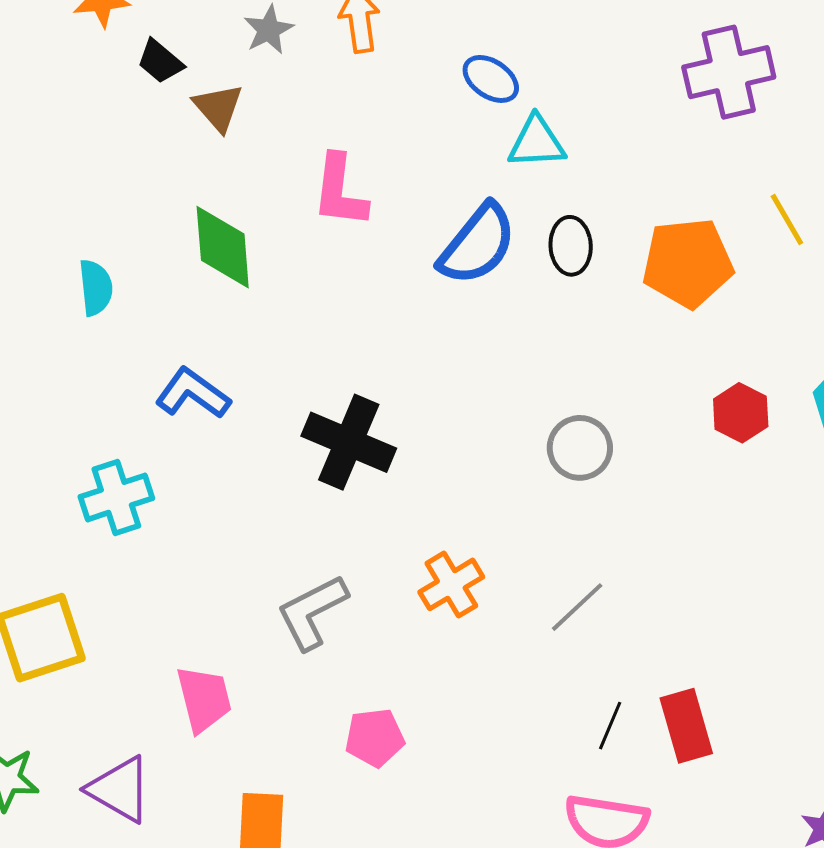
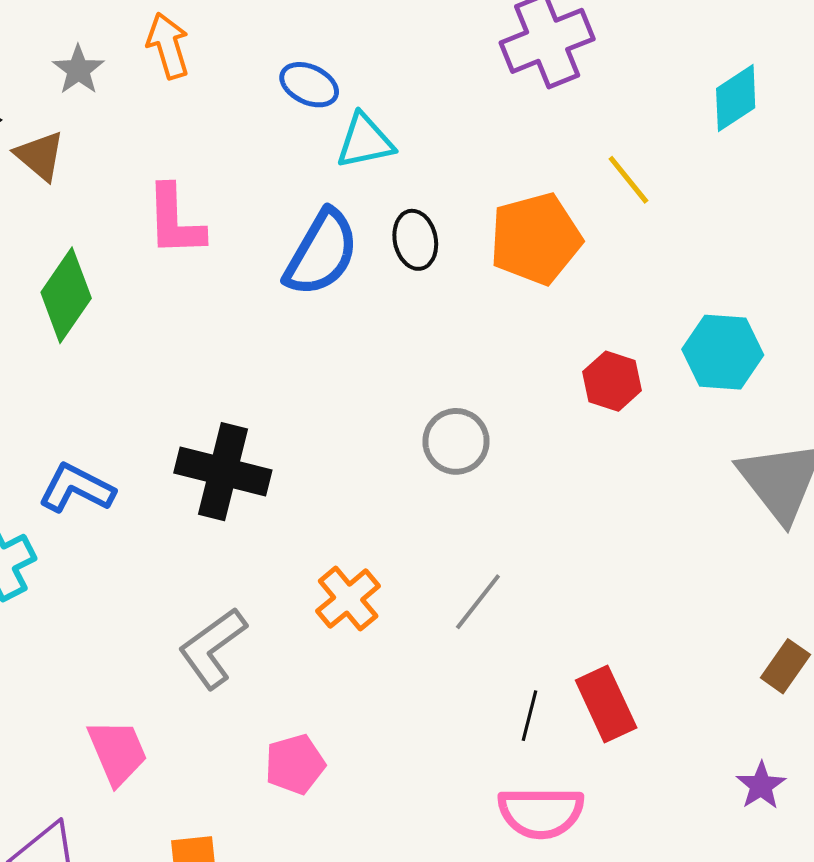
green diamond: (223, 247) -> (66, 295), turned 48
blue L-shape: (193, 393) -> (76, 488), moved

